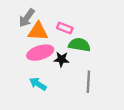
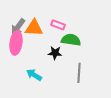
gray arrow: (27, 18) -> (18, 27), moved
pink ellipse: (40, 53) -> (16, 43), moved, turned -65

